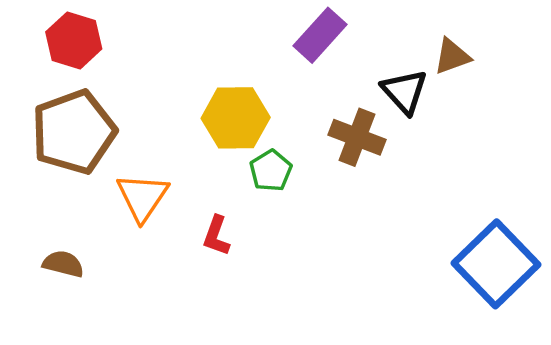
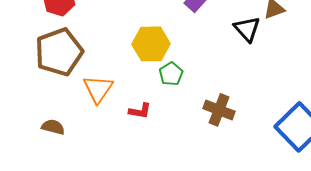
brown cross: (357, 137) -> (219, 110), moved
red L-shape: (216, 236) -> (140, 111), turned -100

